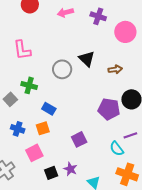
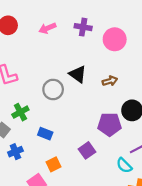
green cross: (29, 85) -> (20, 112), turned -35
orange square: (43, 128) -> (54, 164), moved
blue cross: (18, 129) -> (15, 152), moved, turned -32
purple square: (79, 139) -> (87, 150), moved

